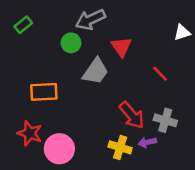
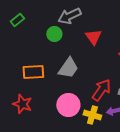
gray trapezoid: (96, 71) -> (68, 68), moved
red arrow: (132, 115) -> (101, 90), turned -105
pink circle: (59, 149) -> (68, 105), moved

